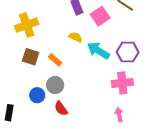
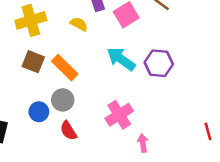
yellow semicircle: (76, 37) -> (79, 24), moved
orange rectangle: (55, 60) -> (65, 68), size x1.5
pink cross: (122, 83) -> (119, 115), moved, turned -30

